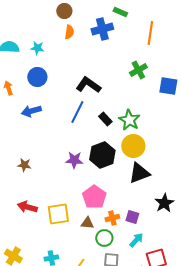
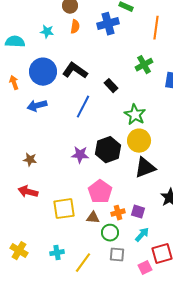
cyan star: (37, 48) -> (47, 32), moved
blue circle: (37, 77) -> (43, 72), size x1.4
black L-shape: (88, 85) -> (75, 71), moved
black rectangle: (105, 119) -> (111, 86), moved
red arrow: (27, 207) -> (28, 192), moved

